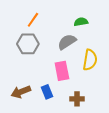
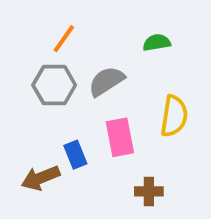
gray semicircle: (67, 42) -> (106, 81), moved
blue rectangle: (47, 92) -> (75, 155), moved

